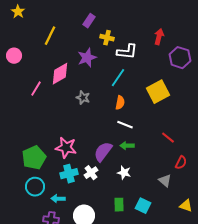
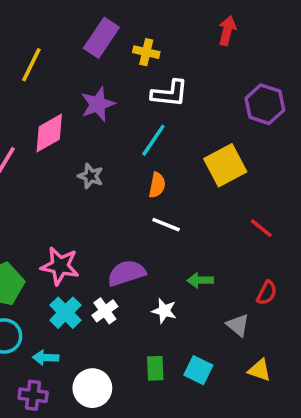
purple rectangle: (89, 21) -> (101, 38), size x1.5
red arrow: (159, 37) -> (227, 31), moved
yellow cross: (107, 38) -> (146, 52), moved
red line: (168, 138) -> (261, 228), moved
green arrow: (127, 146) -> (200, 280), moved
purple semicircle: (103, 152) -> (126, 273), turned 35
cyan cross: (69, 174) -> (65, 313), turned -30
yellow triangle: (186, 206) -> (259, 370), moved

